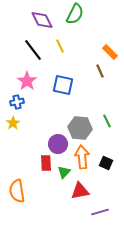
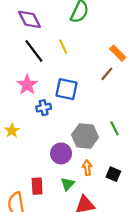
purple diamond: (42, 20) -> (29, 19), moved
brown line: (100, 71) -> (107, 74), turned 64
blue cross: (17, 102) -> (44, 108), moved
orange arrow: (82, 157) -> (87, 168), size x0.6
red rectangle: (46, 163) -> (37, 186), moved

